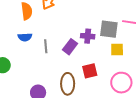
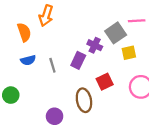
gray square: (109, 29) -> (116, 33), turned -30
purple cross: (88, 36) -> (95, 45), turned 32

